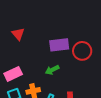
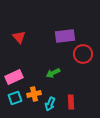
purple rectangle: (59, 45) -> (65, 36), moved

